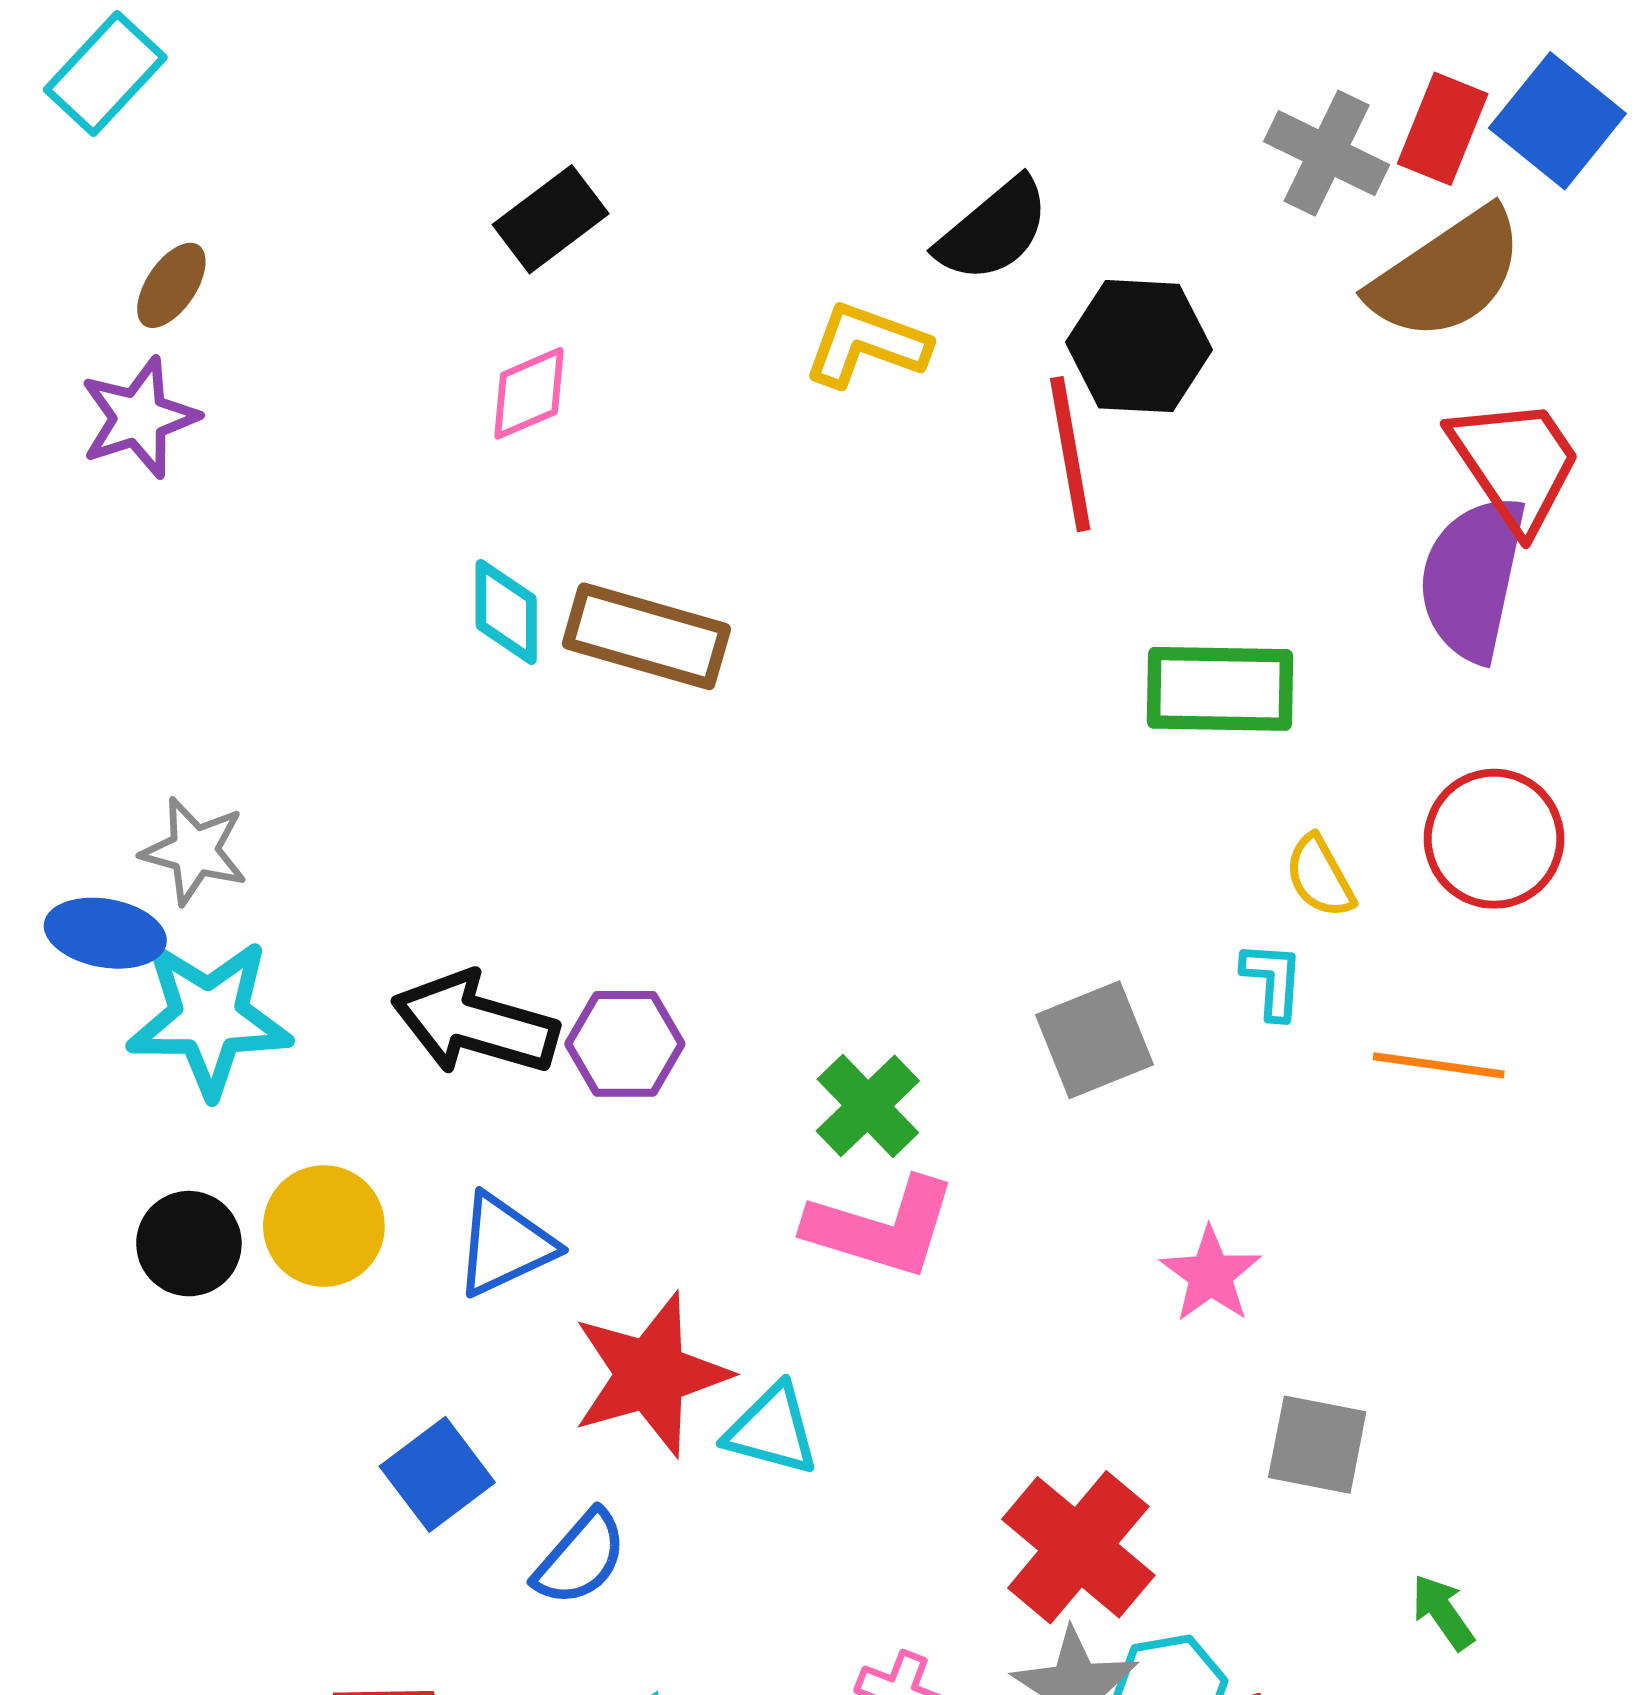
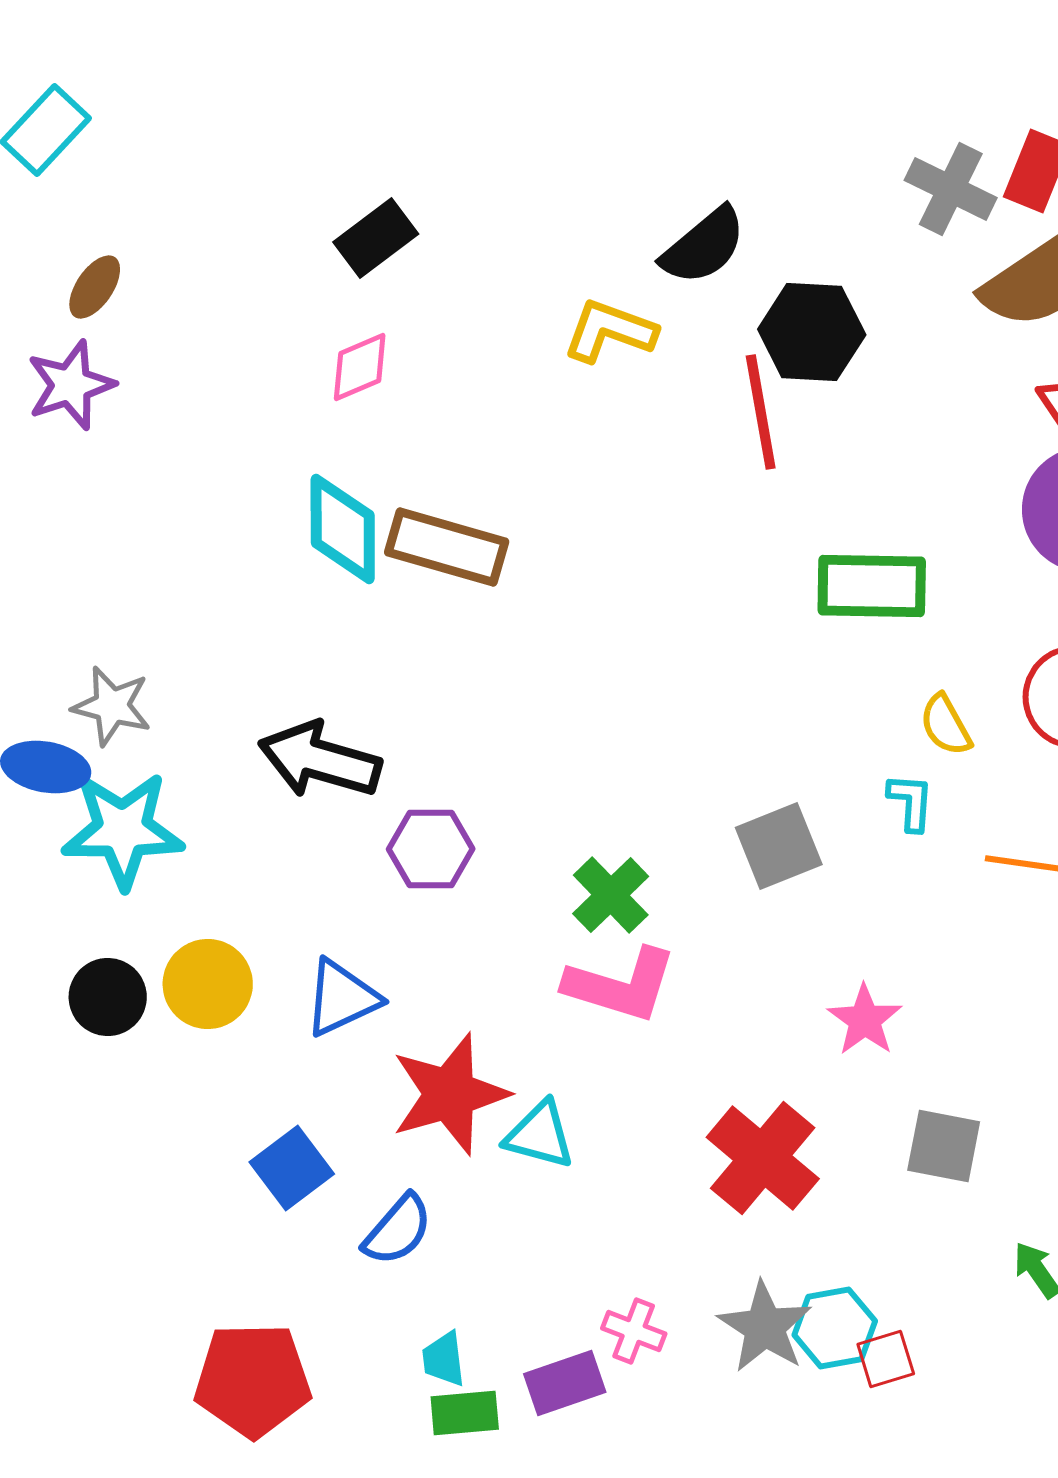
cyan diamond: (506, 612) -> (343, 529), size x1.4
black arrow: (475, 1024) -> (320, 760), moved
red cross: (1078, 1547) -> (763, 1158), moved

